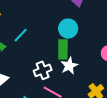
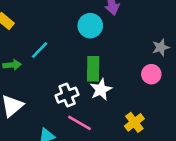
cyan circle: (68, 29) -> (90, 26), moved

